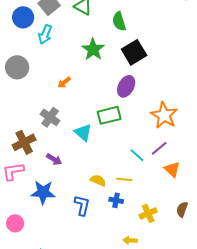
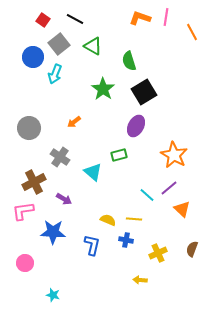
gray circle: (17, 67) -> (29, 128), moved
green rectangle: (109, 115) -> (119, 155), size x0.7

